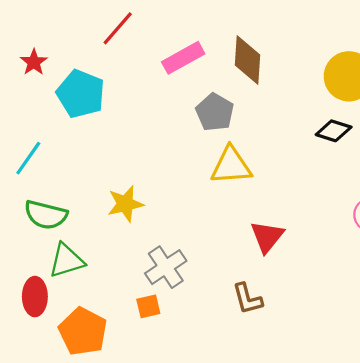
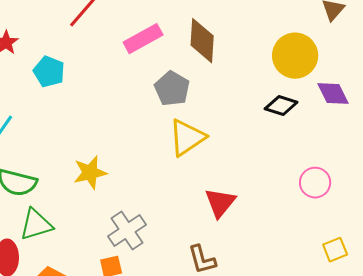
cyan pentagon: (81, 94) -> (49, 72), size x0.7
yellow triangle: (231, 166) -> (187, 138), turned -30

